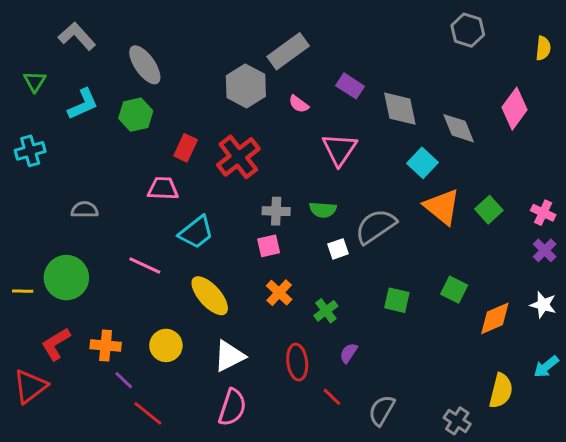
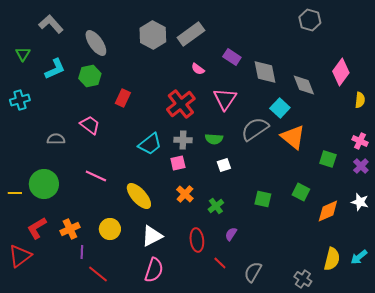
yellow semicircle: (543, 48) -> (360, 100), moved
gray hexagon: (246, 86) -> (153, 35), moved
red cross: (238, 157) -> (181, 104), moved
pink trapezoid: (163, 189) -> (90, 125), moved, turned 35
green square: (489, 210) -> (328, 159), moved, turned -30
gray semicircle: (376, 226) -> (255, 129), moved
cyan trapezoid: (196, 232) -> (150, 144), moved
orange cross: (106, 345) -> (70, 229), turned -30
cyan arrow: (546, 367) -> (359, 257), moved
purple line: (124, 380) -> (82, 252), turned 48

